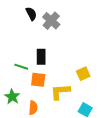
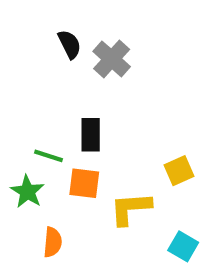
green star: (12, 97) -> (27, 192), moved
orange semicircle: (33, 108) -> (53, 242), moved

